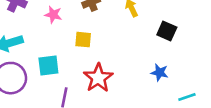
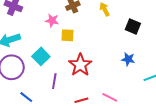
pink star: (53, 15) -> (52, 20), moved
cyan square: (48, 65) -> (41, 56), turned -36

